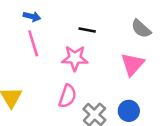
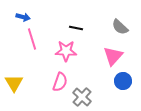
blue arrow: (32, 16) -> (23, 17), moved
blue circle: (129, 111) -> (123, 81), moved

